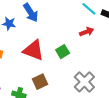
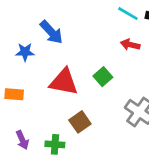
red arrow: (87, 32) -> (130, 45), turned -136

